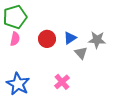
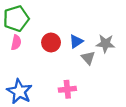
pink cross: (62, 82) -> (67, 89), turned 35

